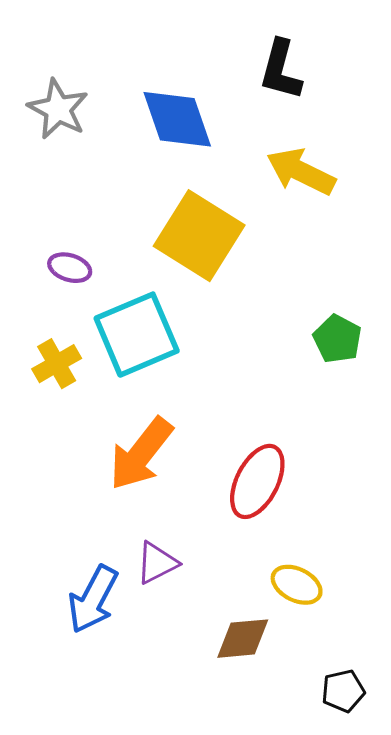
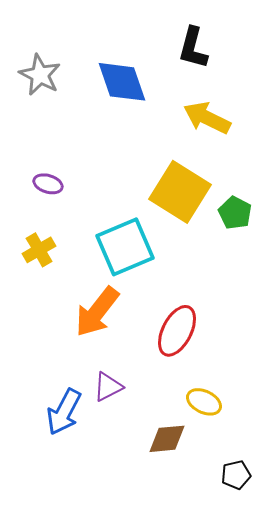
yellow square: (199, 236) -> (180, 192), moved
cyan square: (137, 335) -> (125, 247), moved
green pentagon: (337, 339) -> (235, 213), moved

